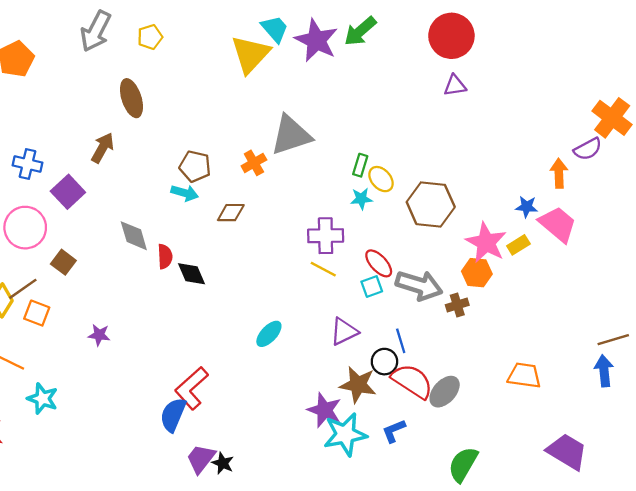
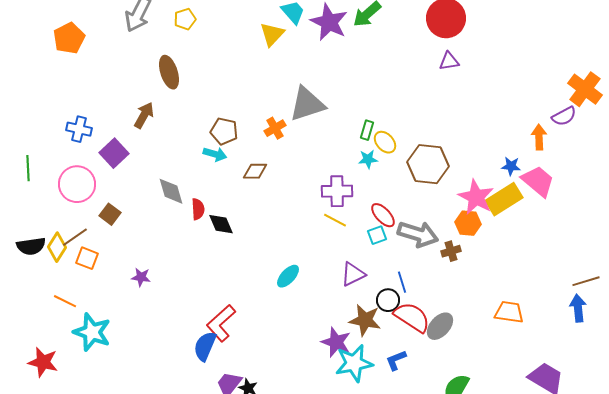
yellow triangle: (250, 54) -> (272, 34), size x0.7
yellow rectangle: (518, 245) -> (504, 199), size x1.8
cyan star: (43, 399) -> (92, 332), size x1.4

